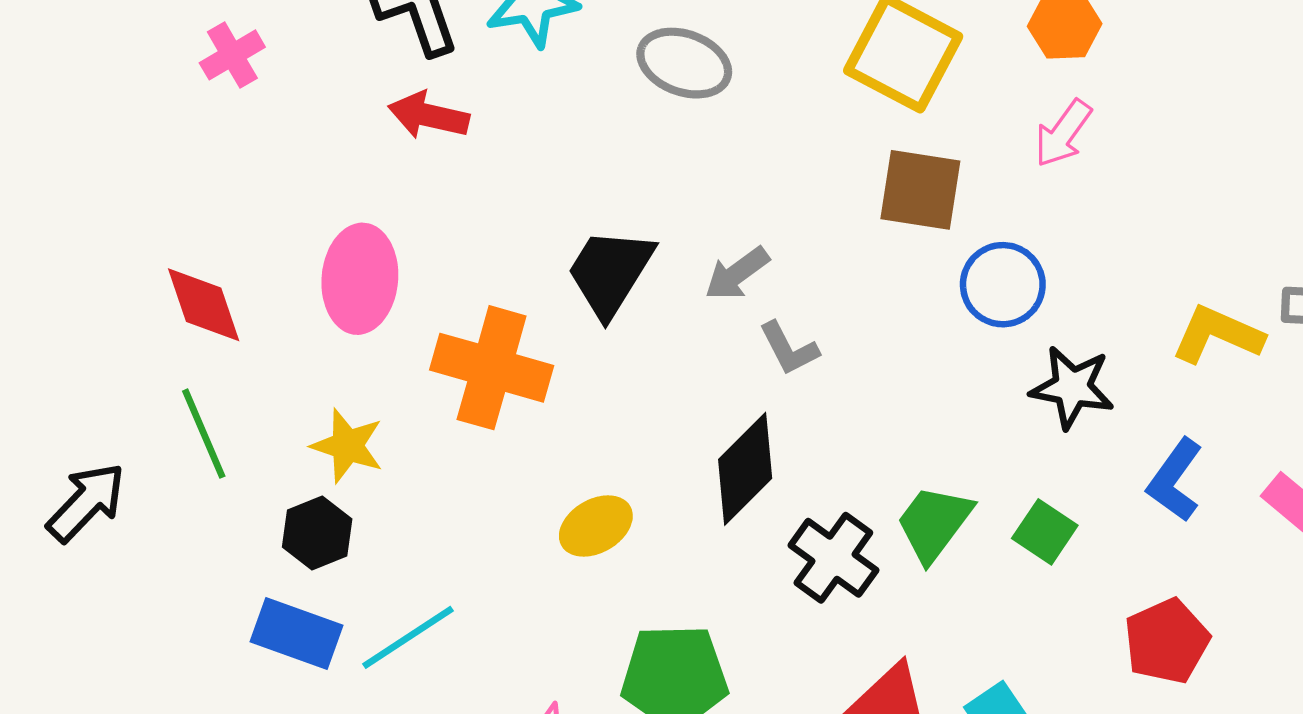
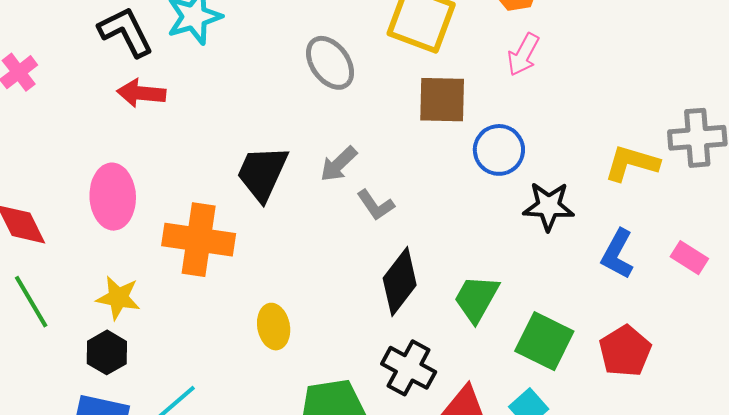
gray ellipse: (684, 63) -> (330, 63), moved, turned 42
black diamond: (745, 469) -> (400, 282), moved
yellow ellipse: (596, 526) -> (274, 327), turned -63
green square: (1045, 532) -> (544, 341), moved, size x1.5
black cross: (833, 558) -> (409, 368), moved

